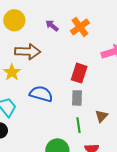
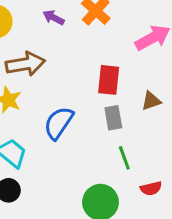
blue semicircle: (41, 94) -> (59, 123), turned -60
brown triangle: (101, 116) -> (151, 101), moved, turned 40

